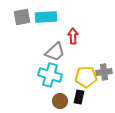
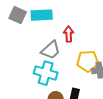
gray square: (22, 17) -> (18, 15), turned 36
yellow pentagon: (86, 77) -> (88, 61), moved

